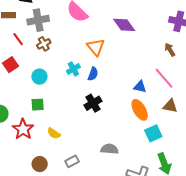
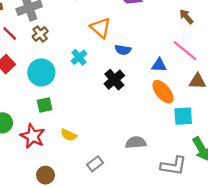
blue semicircle: (93, 74) -> (123, 50), moved, turned 88
cyan circle: (39, 77) -> (41, 72), size x1.5
black cross: (93, 103) -> (114, 80), moved
cyan square: (153, 133) -> (183, 116), turned 30
brown circle: (40, 164) -> (45, 175), moved

